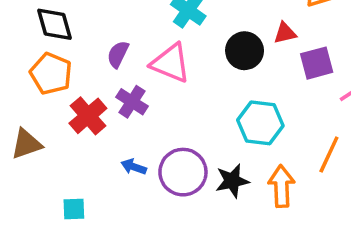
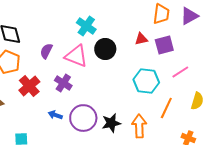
black circle: (245, 51) -> (105, 49), moved
purple square: (317, 63) -> (164, 45), moved
purple cross: (132, 102) -> (63, 83), moved
cyan hexagon: (260, 123) -> (146, 81), moved

